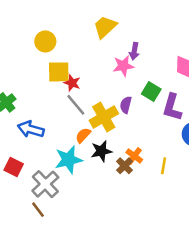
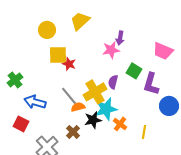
yellow trapezoid: (105, 27) -> (80, 21), moved
gray line: (76, 105) -> (69, 96), moved
orange semicircle: (83, 135) -> (78, 107), turned 32
cyan star: (68, 160) -> (106, 109), moved
brown cross: (125, 166) -> (73, 132), moved
red square: (14, 167) -> (21, 124), moved

